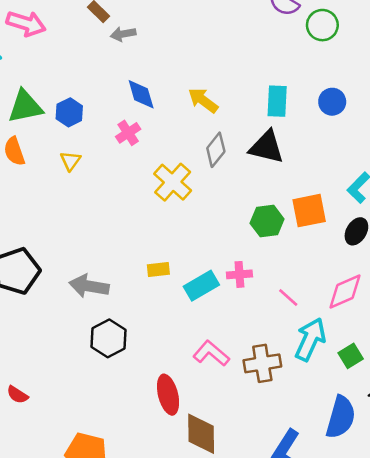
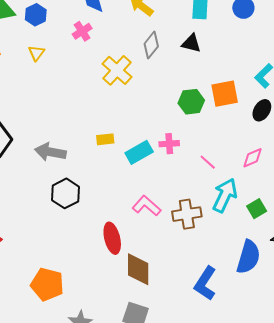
black triangle: (267, 147) -> (191, 43), size x0.7
pink diamond: (345, 292) -> (253, 158), size x0.7

